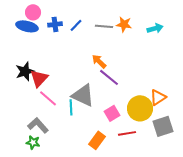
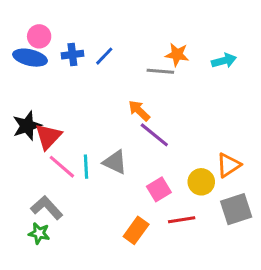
gray line: (104, 26) -> (160, 71), moved
gray triangle: (83, 95) -> (115, 162), size x0.7
cyan line: (71, 107) -> (86, 167), moved
yellow circle: (140, 108) -> (201, 182), size x0.7

